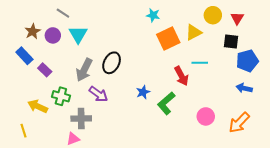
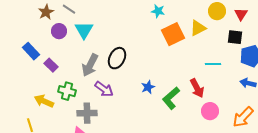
brown star: (33, 31) -> (46, 12), moved
cyan line: (200, 63) -> (213, 64), moved
red arrow: (181, 76) -> (197, 88), moved

